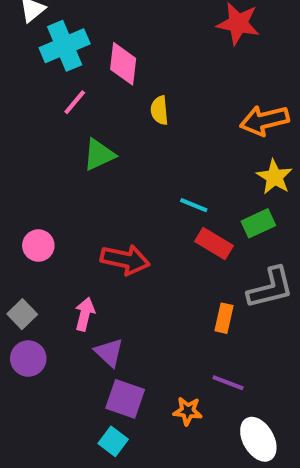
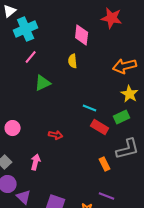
pink diamond: (123, 64) -> (82, 35), moved
red arrow: (125, 260) -> (56, 135), size x0.6
orange rectangle: (224, 318) -> (105, 164), turned -40
purple triangle: (109, 352) -> (24, 197), moved

